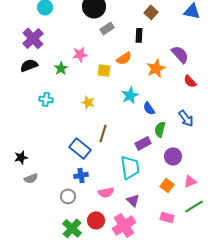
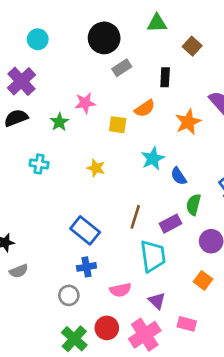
brown square: (151, 12) -> (192, 46), moved
brown line: (103, 133) -> (135, 217), moved
pink rectangle: (167, 217) -> (187, 324), moved

